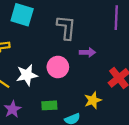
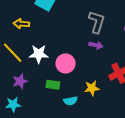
gray L-shape: (66, 27) -> (97, 22), moved
pink circle: (58, 67) -> (66, 63), moved

